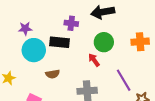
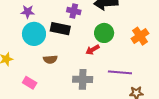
orange cross: (140, 42) -> (140, 36), turned -36
red arrow: (94, 60) -> (93, 50), turned -88
purple line: (124, 80) -> (120, 72), turned -60

